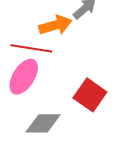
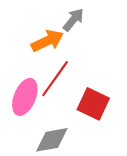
red line: (31, 48) -> (55, 79), moved, turned -54

